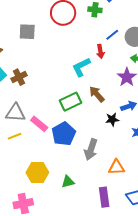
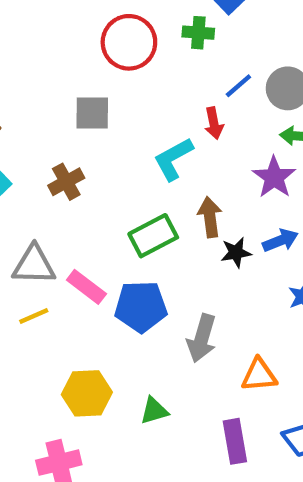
gray square: (27, 32) -> (92, 113), moved
brown cross: (19, 77) -> (66, 182), moved
brown arrow: (97, 94) -> (210, 217), turned 36
black star: (112, 119) -> (236, 253), moved
blue pentagon: (64, 134) -> (141, 307), turned 30

